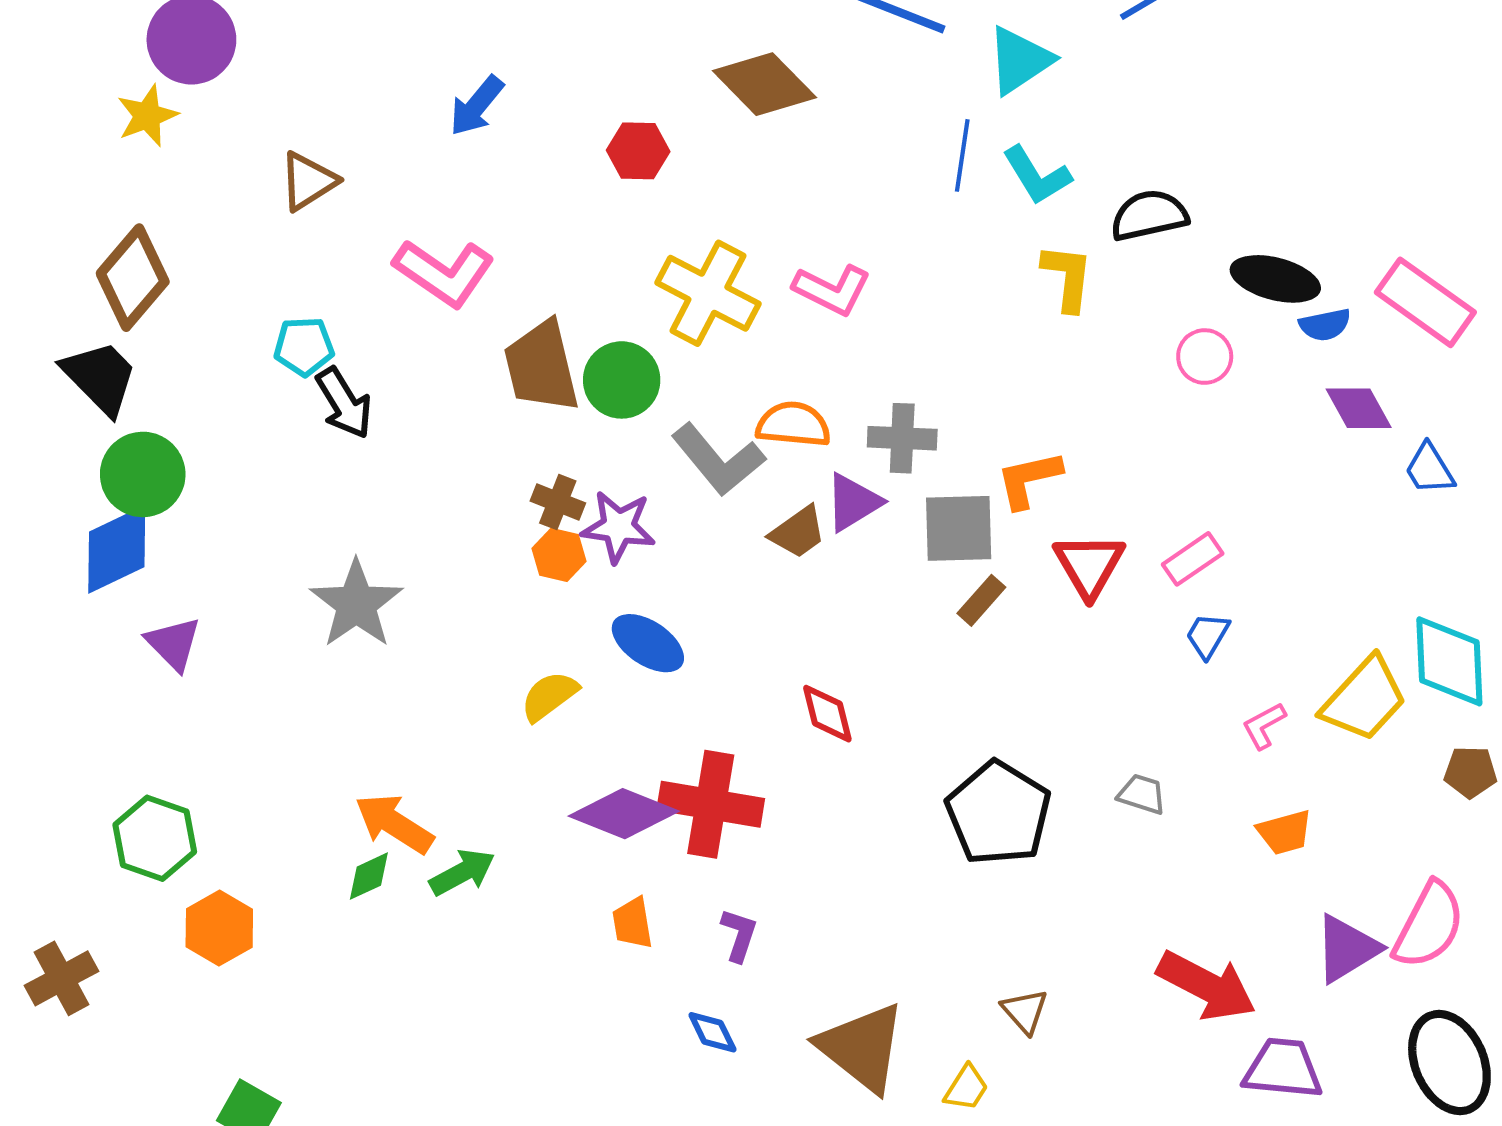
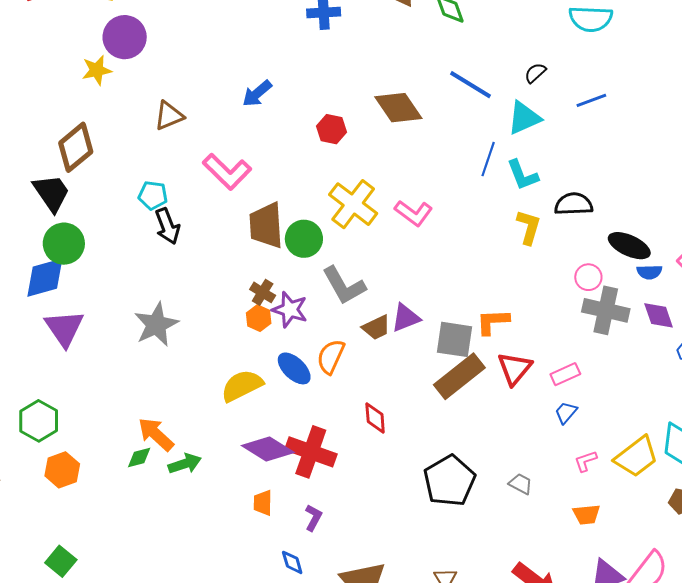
orange semicircle: (793, 424) -> (331, 357), moved, turned -81
gray cross: (902, 438) -> (606, 310), moved, size x1.4
brown rectangle: (981, 600) -> (459, 376), size x2.0
purple triangle: (173, 644) -> (64, 328), size x1.4
yellow semicircle: (549, 696) -> (242, 386), size x1.4

